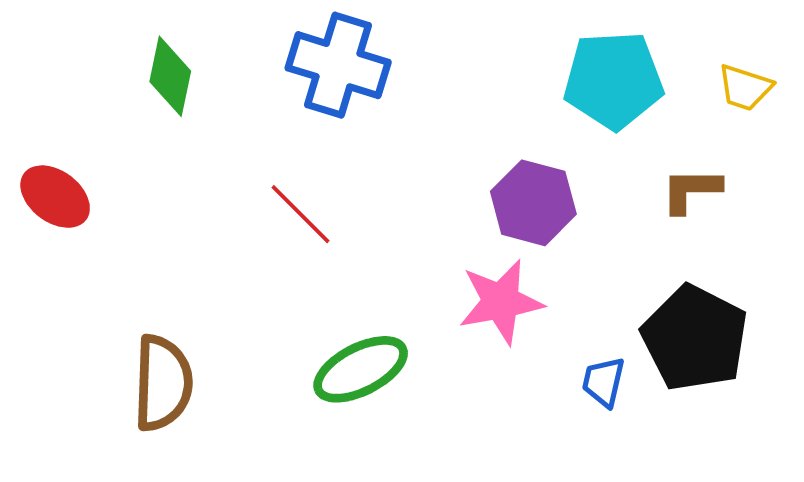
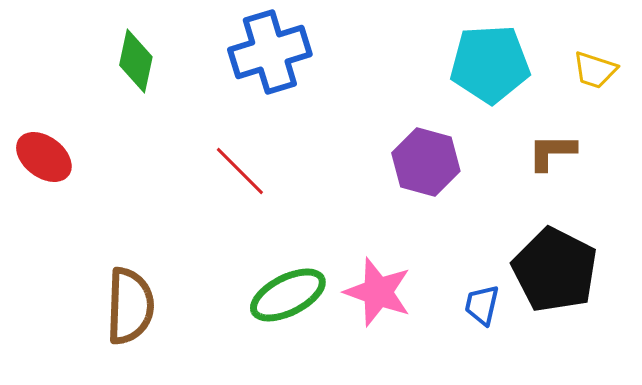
blue cross: (338, 65) -> (270, 52), turned -34
pink star: (501, 302) -> (378, 292), moved, turned 30

